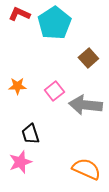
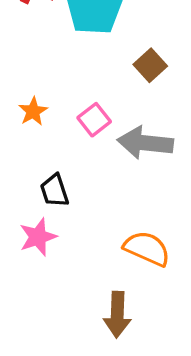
orange star: (17, 86) -> (33, 111), turned -30

